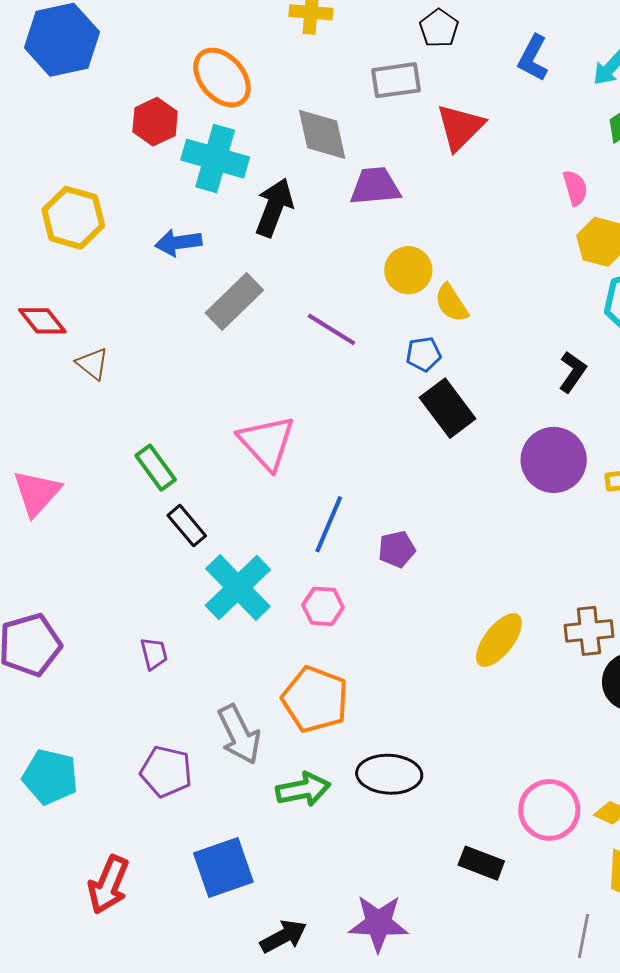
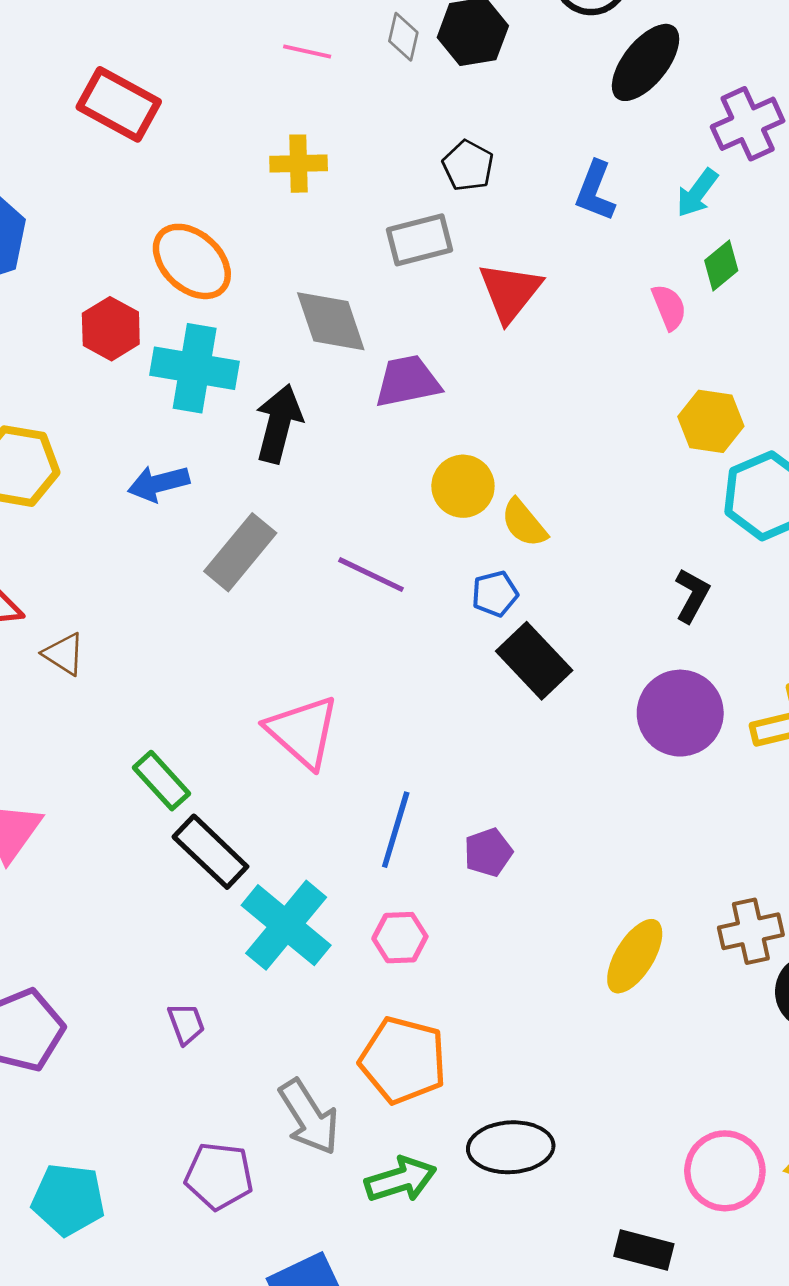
pink semicircle: (575, 188) -> (669, 307), moved
black rectangle: (187, 526) -> (210, 852), size x1.4

